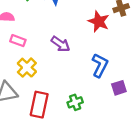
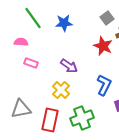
yellow cross: (27, 68) -> (61, 90), moved
green cross: (75, 102) -> (82, 118), size x1.6

